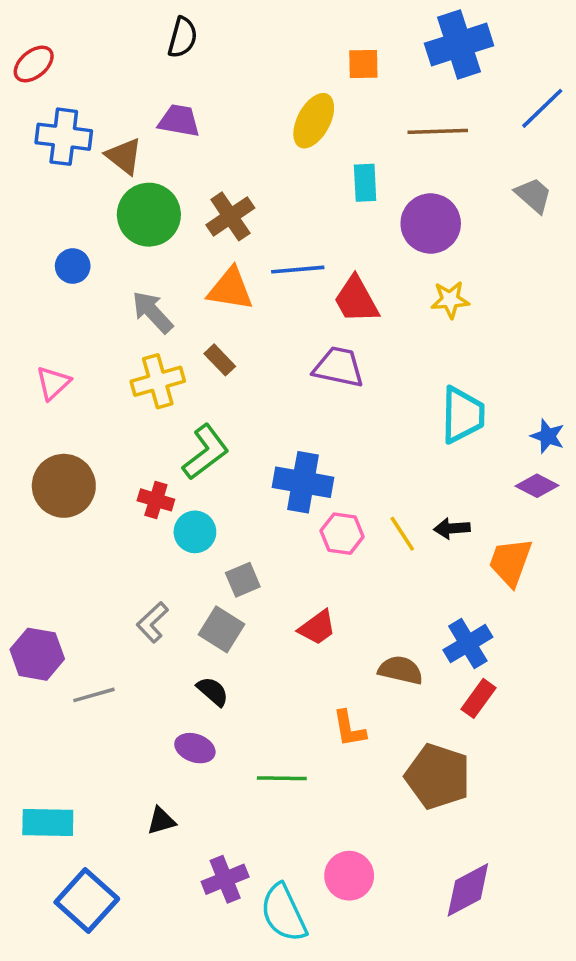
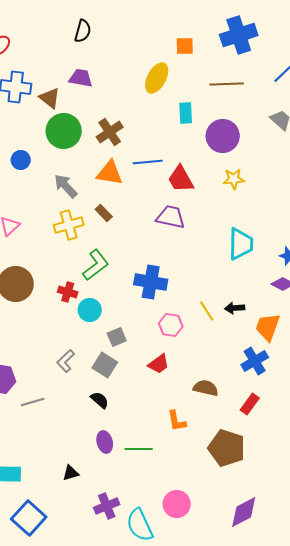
pink hexagon: (342, 534) -> (171, 325), moved
blue cross: (468, 644) -> (255, 361), moved
purple ellipse: (195, 748) -> (105, 442), moved, turned 55

